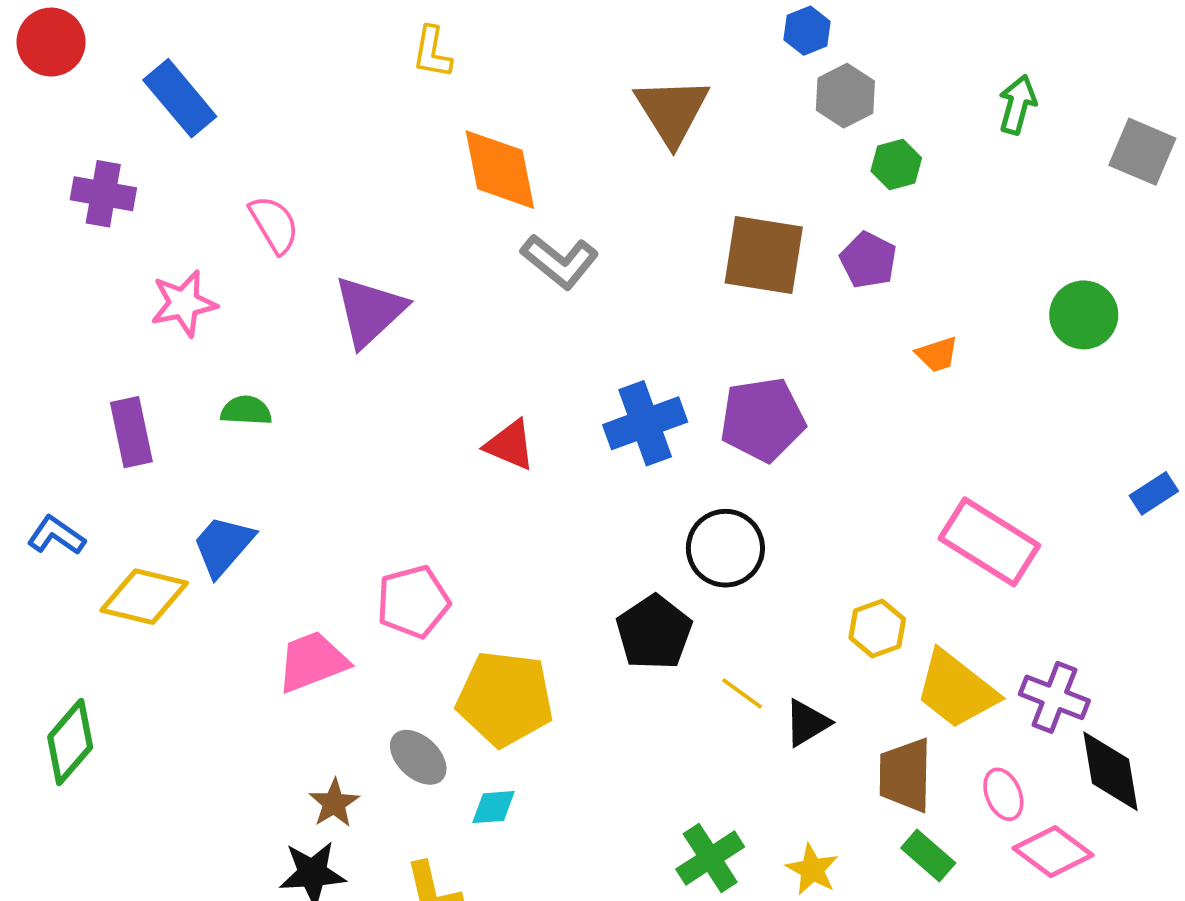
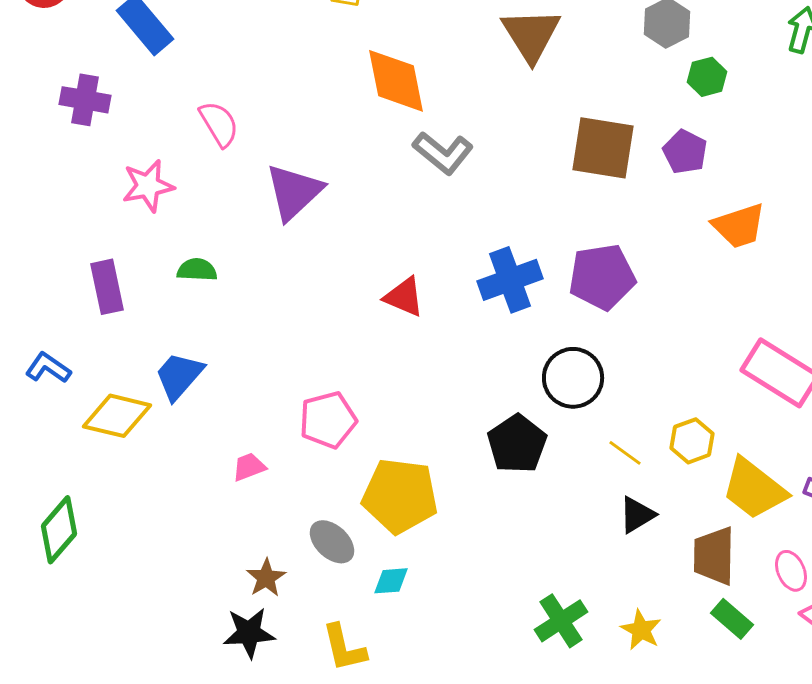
orange trapezoid: (937, 354) -> (739, 226), size x1.6
pink trapezoid: (312, 662) -> (249, 467), size x0.6
yellow line: (742, 694) -> (625, 453), moved

